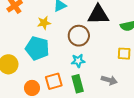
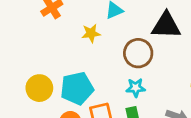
cyan pentagon: (37, 48) -> (77, 88), moved, turned -30

